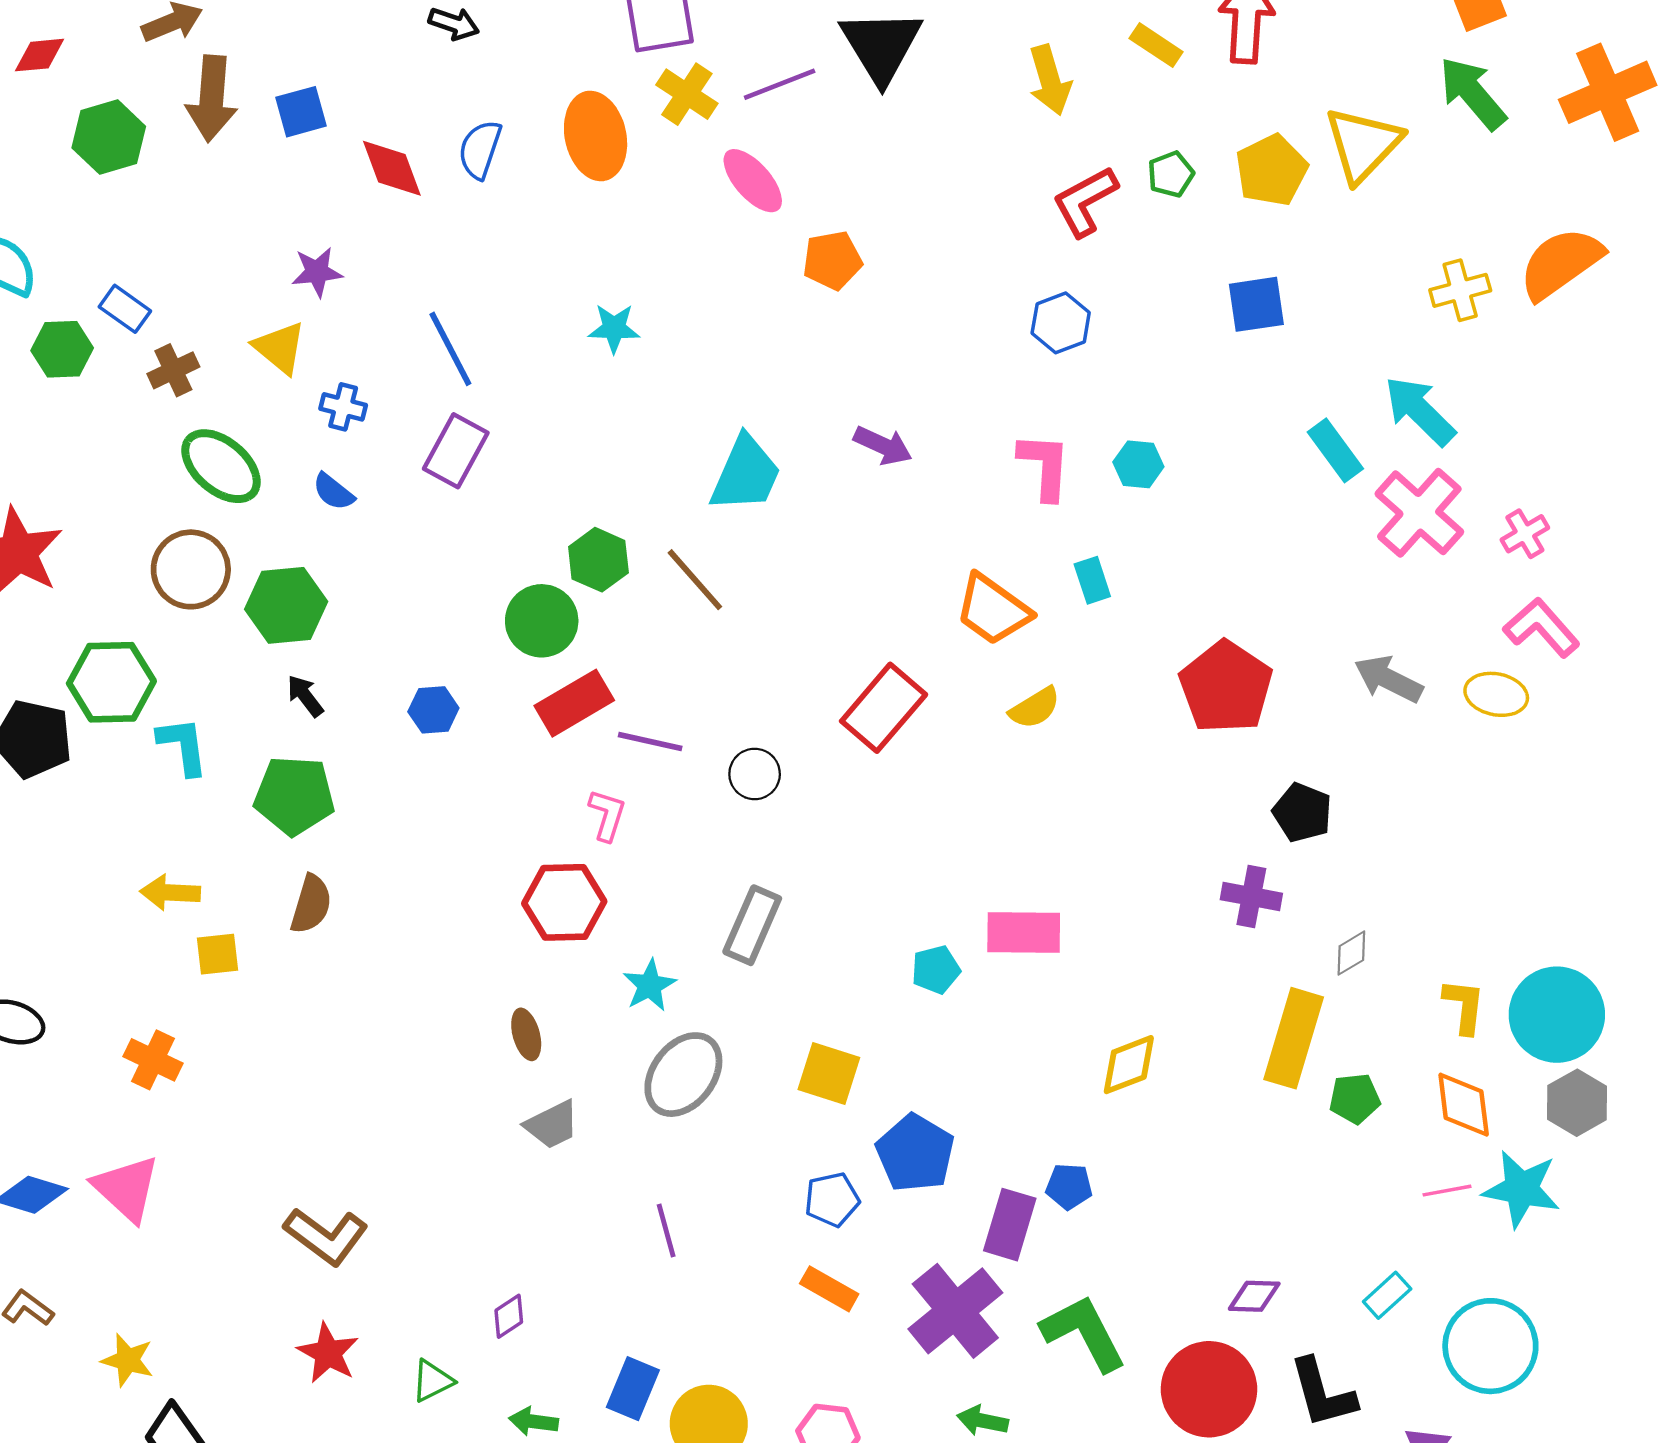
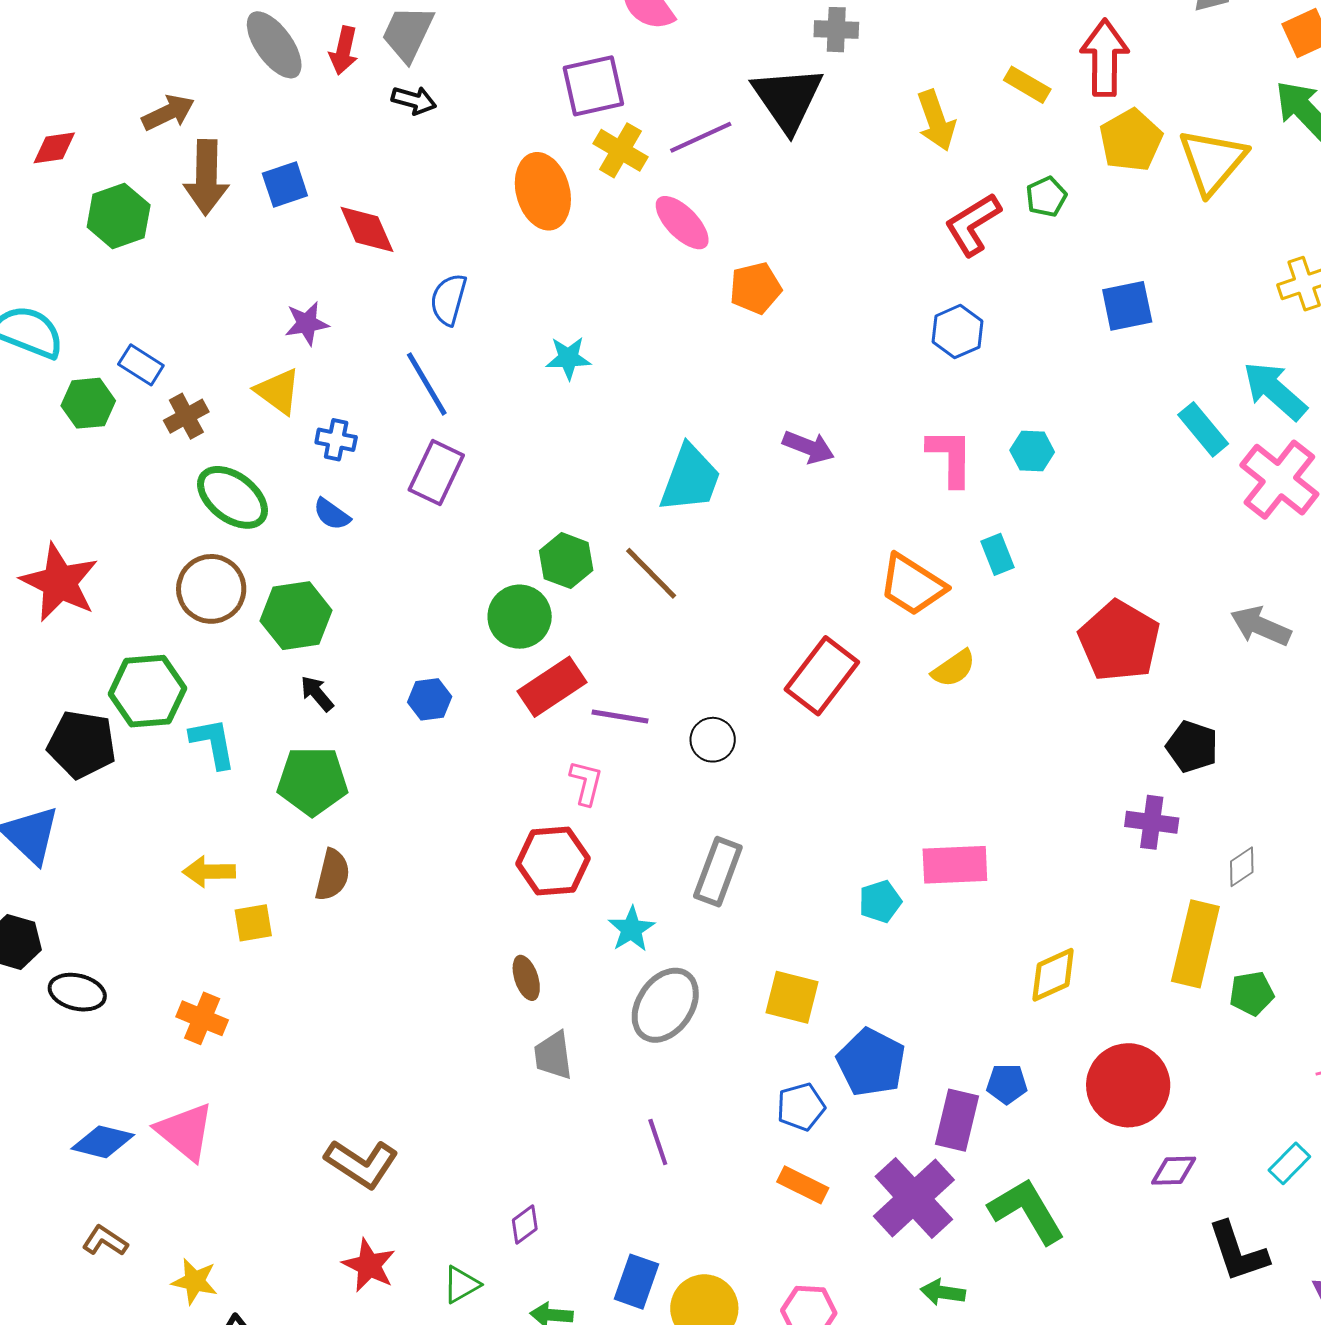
blue semicircle: (480, 149) -> (448, 299), moved
yellow pentagon: (1272, 170) -> (1131, 140), moved
gray trapezoid: (552, 1125) -> (553, 1055), turned 112
red circle: (1209, 1389) -> (1128, 1085), moved

